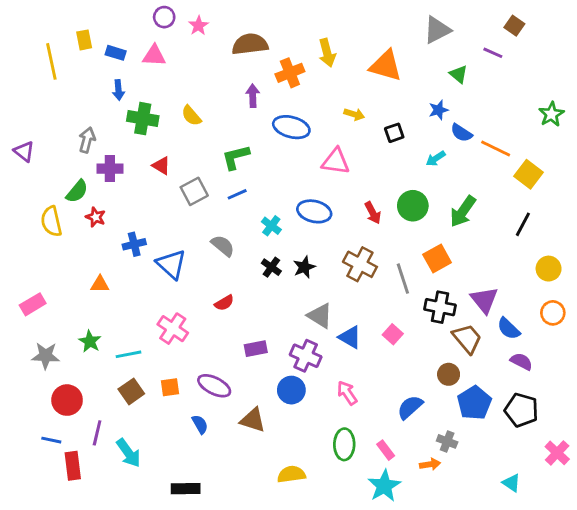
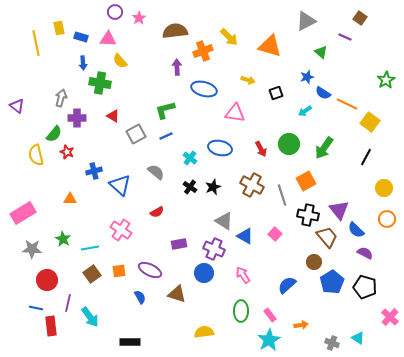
yellow arrow: (327, 53) -> (229, 37), turned -30
yellow semicircle: (191, 116) -> (120, 61), moved
pink rectangle: (33, 304) -> (23, 213), size x1.4
gray cross: (447, 441) -> (332, 343), moved

